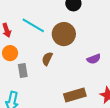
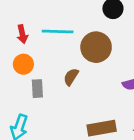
cyan line: (33, 25) -> (58, 32), turned -35

